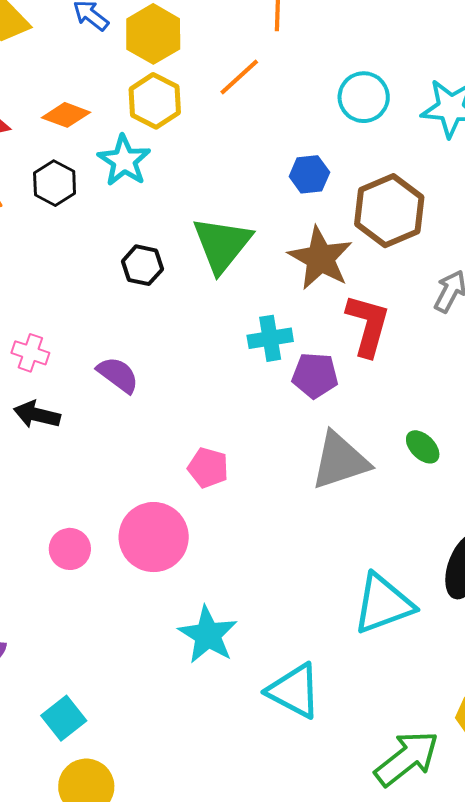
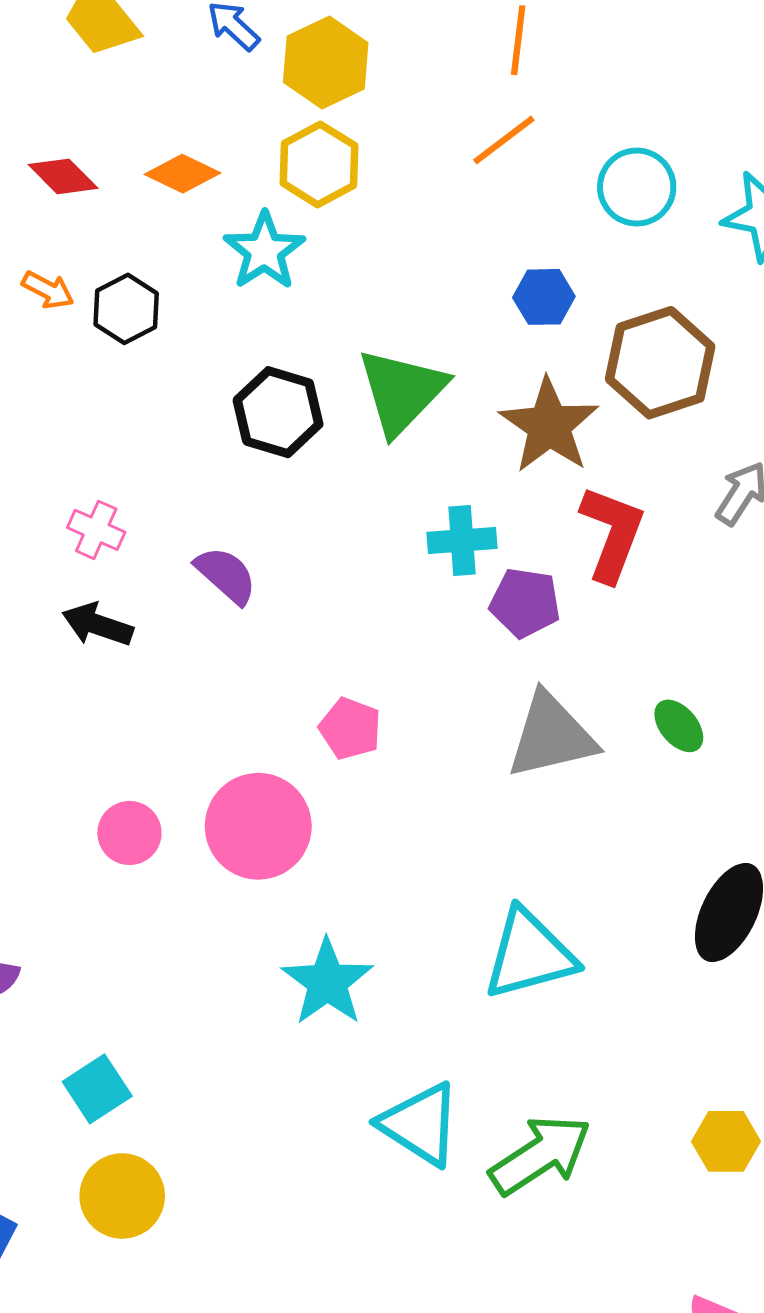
orange line: (239, 77) -> (504, 140), moved
black hexagon: (55, 183) -> (126, 309), moved
black hexagon: (142, 265) -> (278, 412), size x1.4
cyan triangle: (383, 604) -> (529, 954), moved
cyan triangle: (294, 691) -> (420, 1124), moved
green arrow: (407, 758) -> (540, 1155), moved

